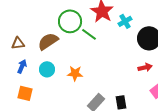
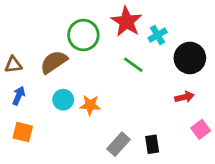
green line: (89, 34) -> (133, 65), moved
cyan circle: (47, 69) -> (63, 100), moved

